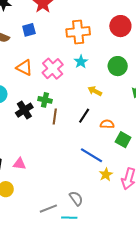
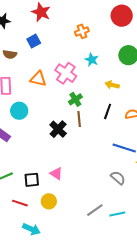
orange cross: (78, 32) -> (82, 31), size x0.6
green cross: (45, 100) -> (75, 99), moved, turned -32
black cross: (24, 110) -> (58, 129), moved
pink triangle: (19, 164) -> (56, 174), turned 40
gray semicircle: (76, 198) -> (118, 178), moved

